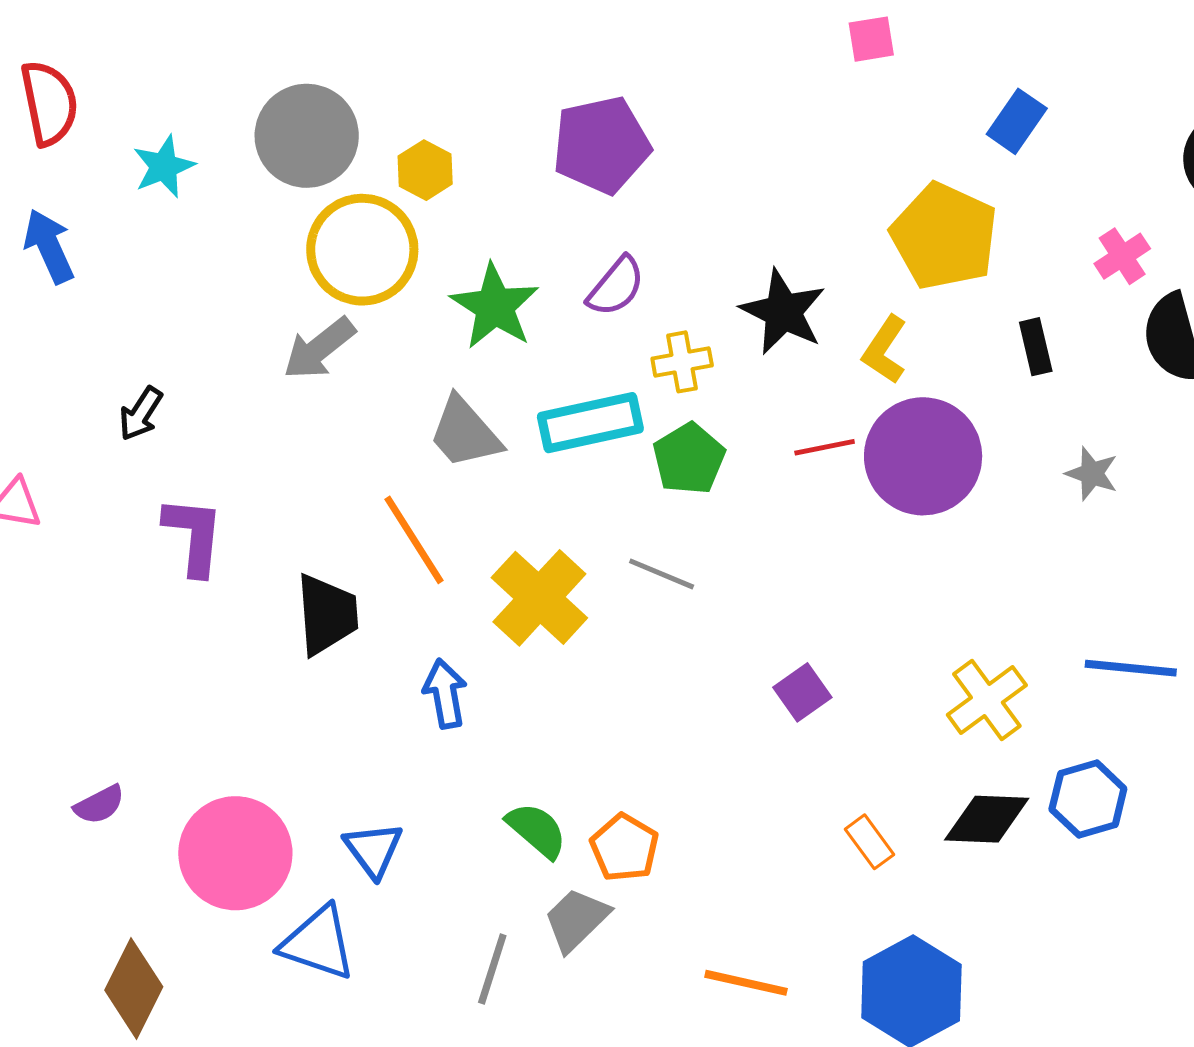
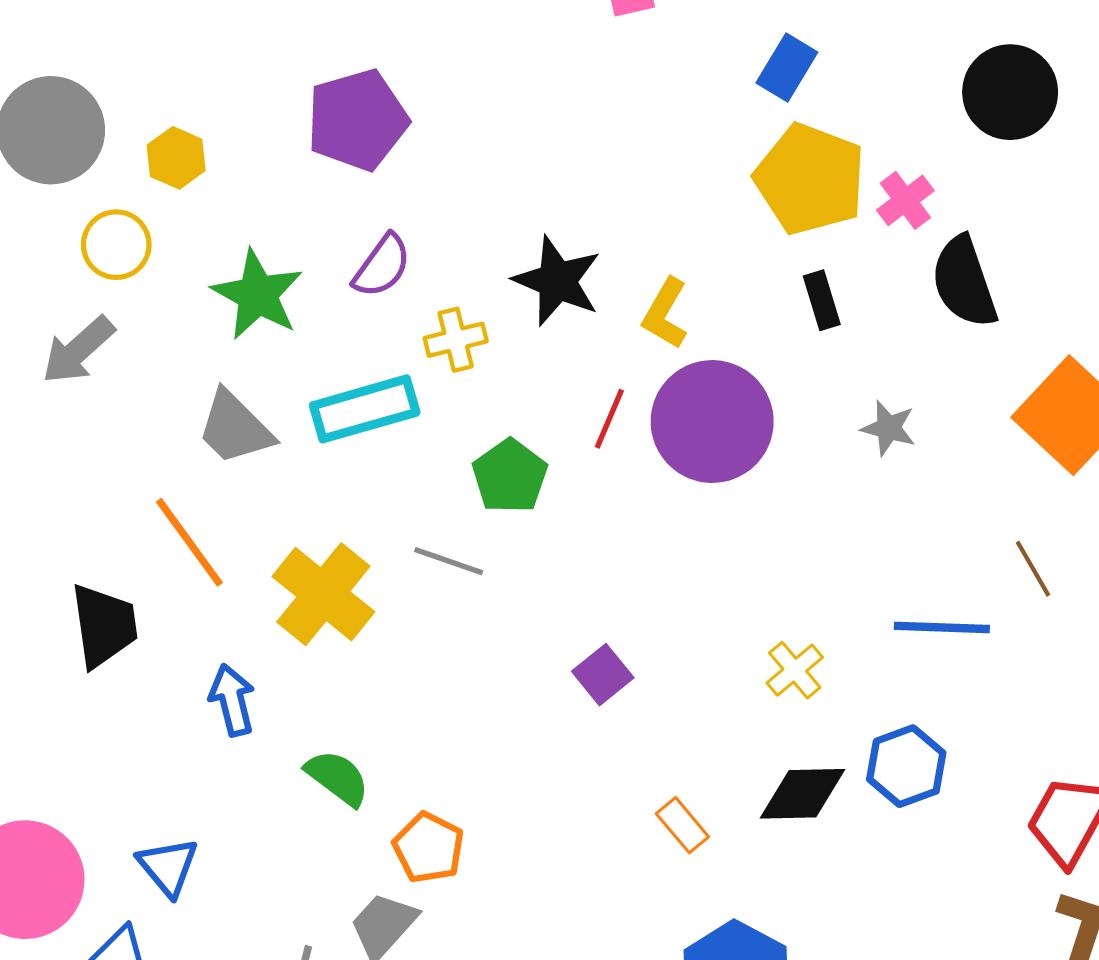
yellow pentagon: (944, 236) -> (810, 179), moved
yellow circle: (362, 250) -> (116, 245), size x0.6
red line: (825, 447) -> (609, 419), turned -52
green pentagon: (689, 459) -> (510, 476), moved
yellow cross: (987, 700) -> (795, 670), size x0.7
green semicircle: (537, 830) -> (338, 778), moved

